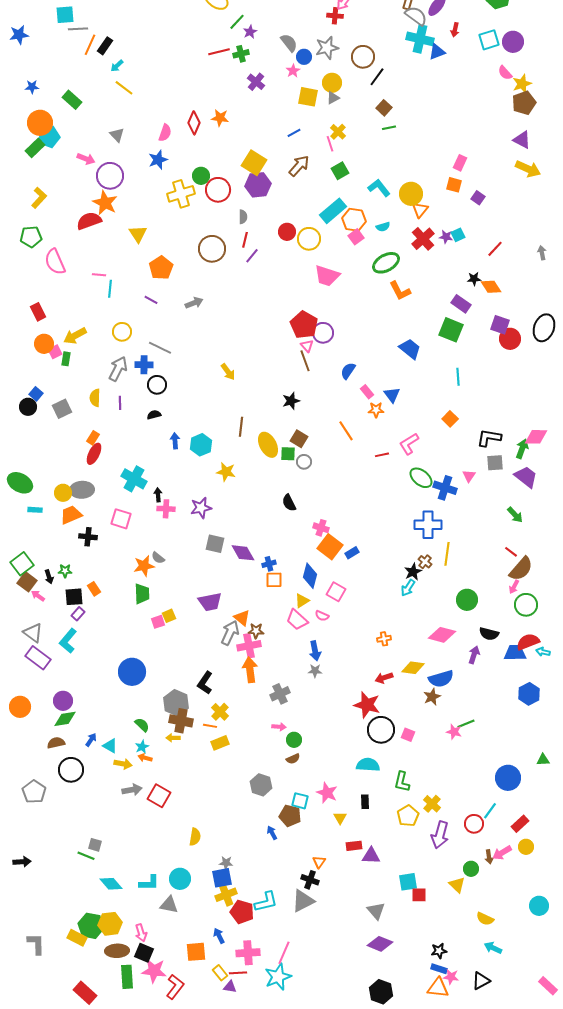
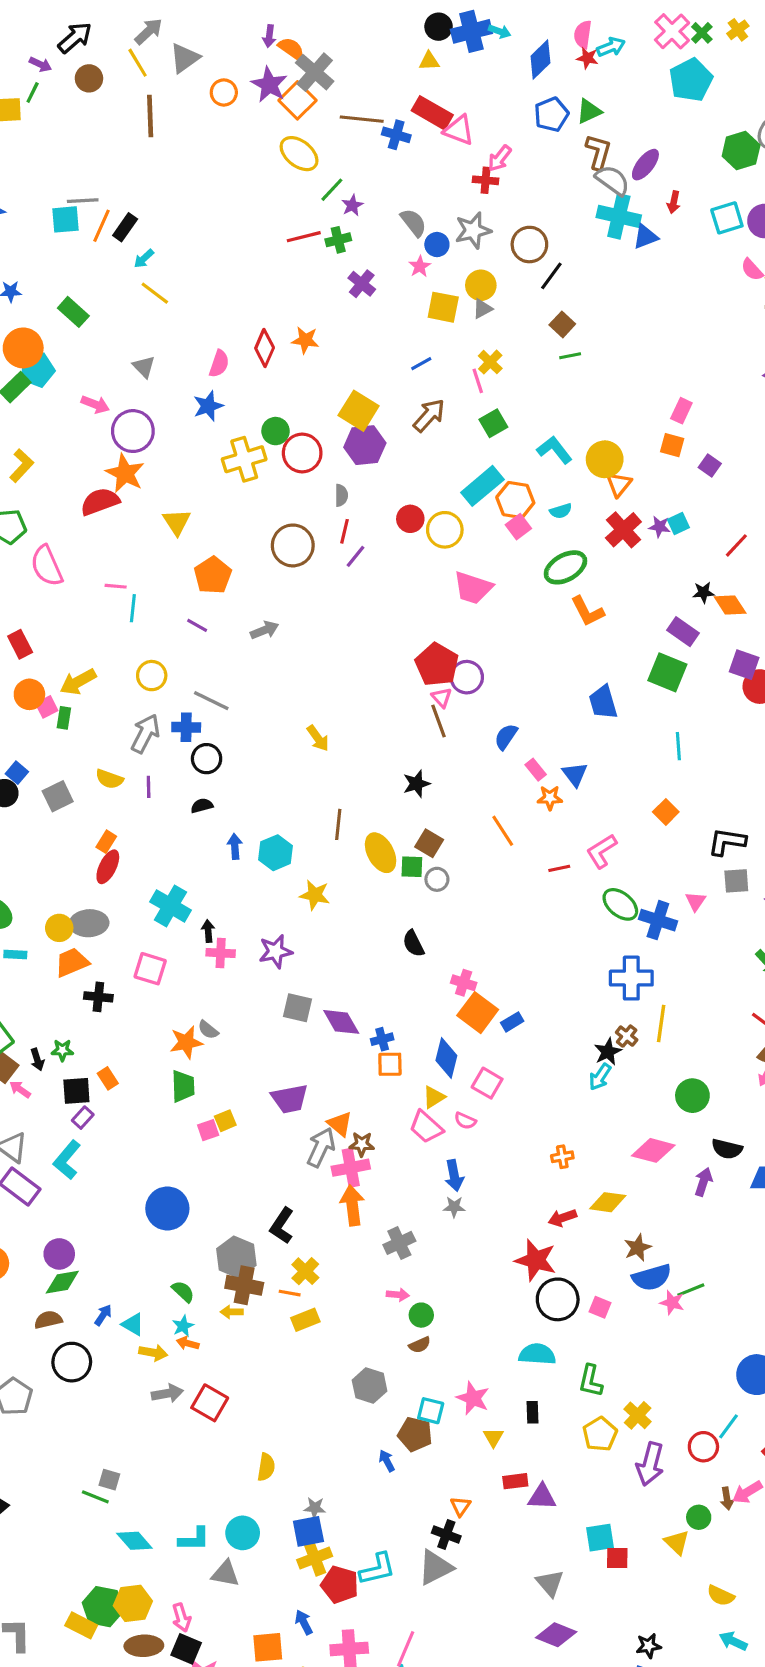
cyan square: (65, 15) -> (65, 219), moved
blue trapezoid: (410, 349) -> (603, 702), turned -145
yellow semicircle: (95, 398) -> (109, 779), turned -72
blue semicircle: (441, 679) -> (652, 1277), moved

